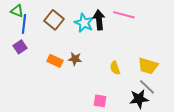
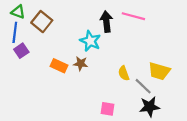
brown square: (54, 20) -> (42, 22), moved
cyan star: (84, 23) -> (90, 41), moved
blue line: (24, 24) -> (15, 32), moved
gray line: (147, 87) -> (143, 86), moved

